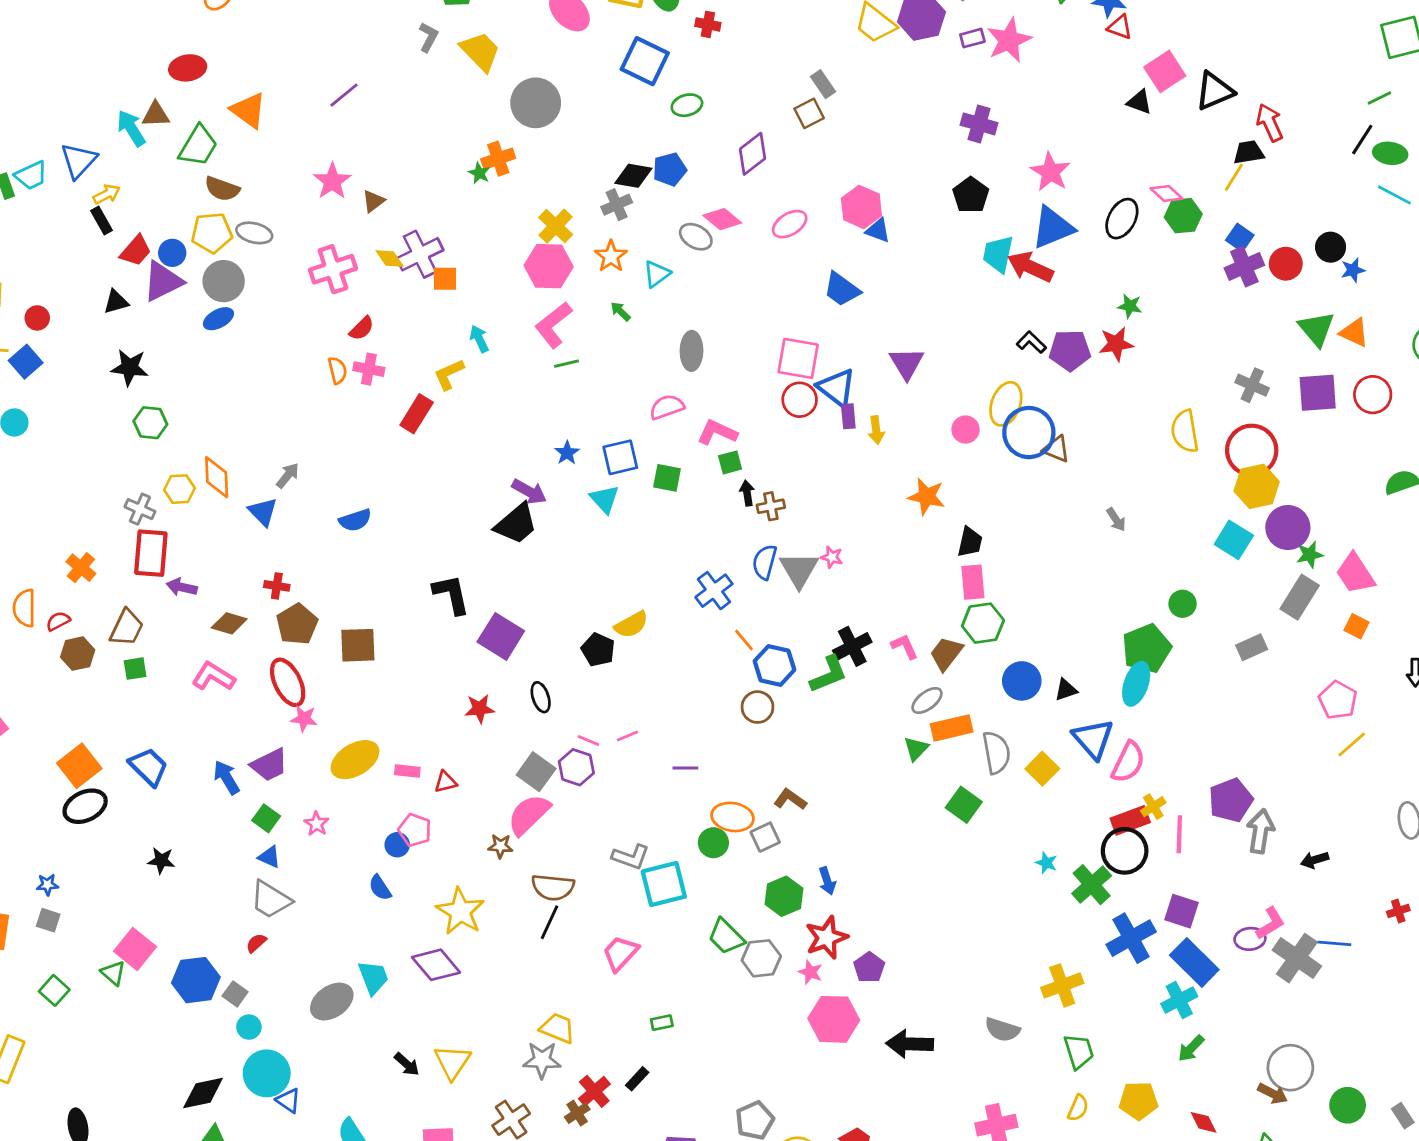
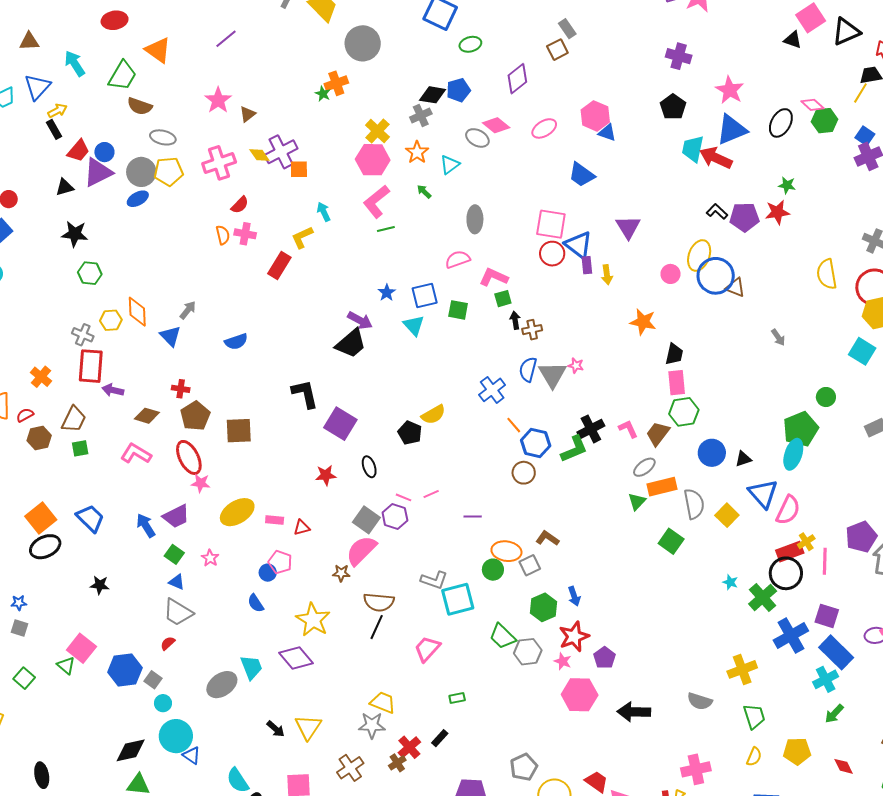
brown triangle: (156, 115) -> (29, 41), moved
yellow pentagon: (212, 233) -> (169, 171), moved

